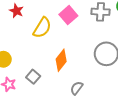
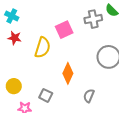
pink square: (68, 15) -> (64, 30), turned 30

